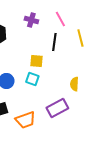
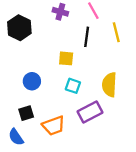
cyan square: (32, 79) -> (73, 86), moved
yellow semicircle: (74, 84) -> (109, 85), size x1.5

